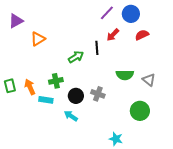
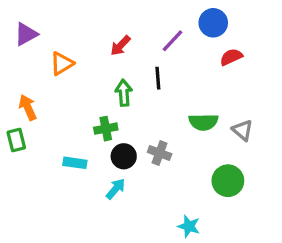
purple line: (107, 13) -> (173, 41), moved
red arrow: (113, 35) -> (120, 46), moved
green arrow: (76, 57) -> (124, 93), turned -63
green cross: (56, 81) -> (106, 129), moved
orange arrow: (30, 87) -> (28, 107), moved
cyan arrow: (71, 116) -> (116, 189), turned 96

